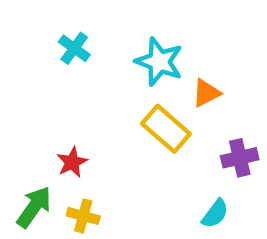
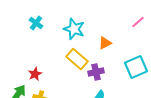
orange triangle: (206, 93) -> (105, 43), moved
purple cross: (240, 158) -> (96, 72), moved

